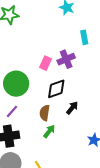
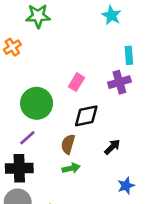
purple cross: (66, 59) -> (119, 82), moved
black arrow: (72, 108) -> (112, 147), moved
green arrow: (49, 131) -> (71, 168), turned 32

